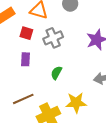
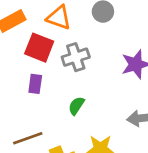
red square: (26, 33) -> (39, 48), size x1.5

